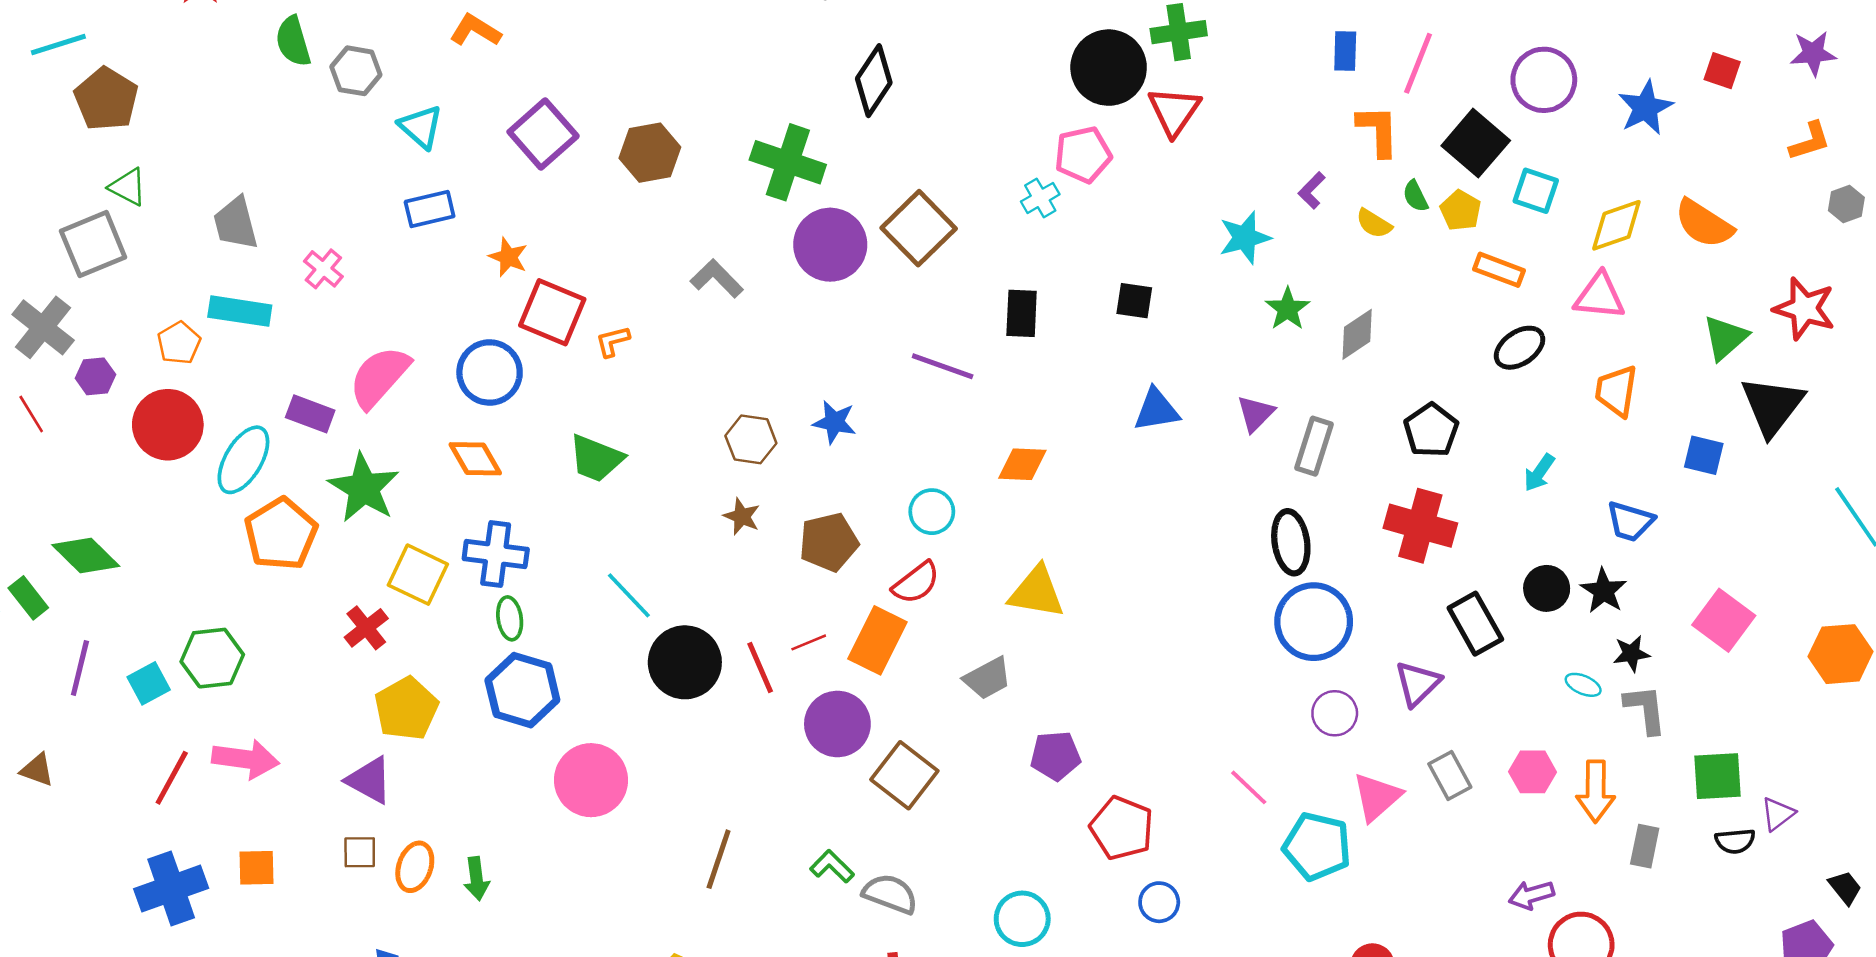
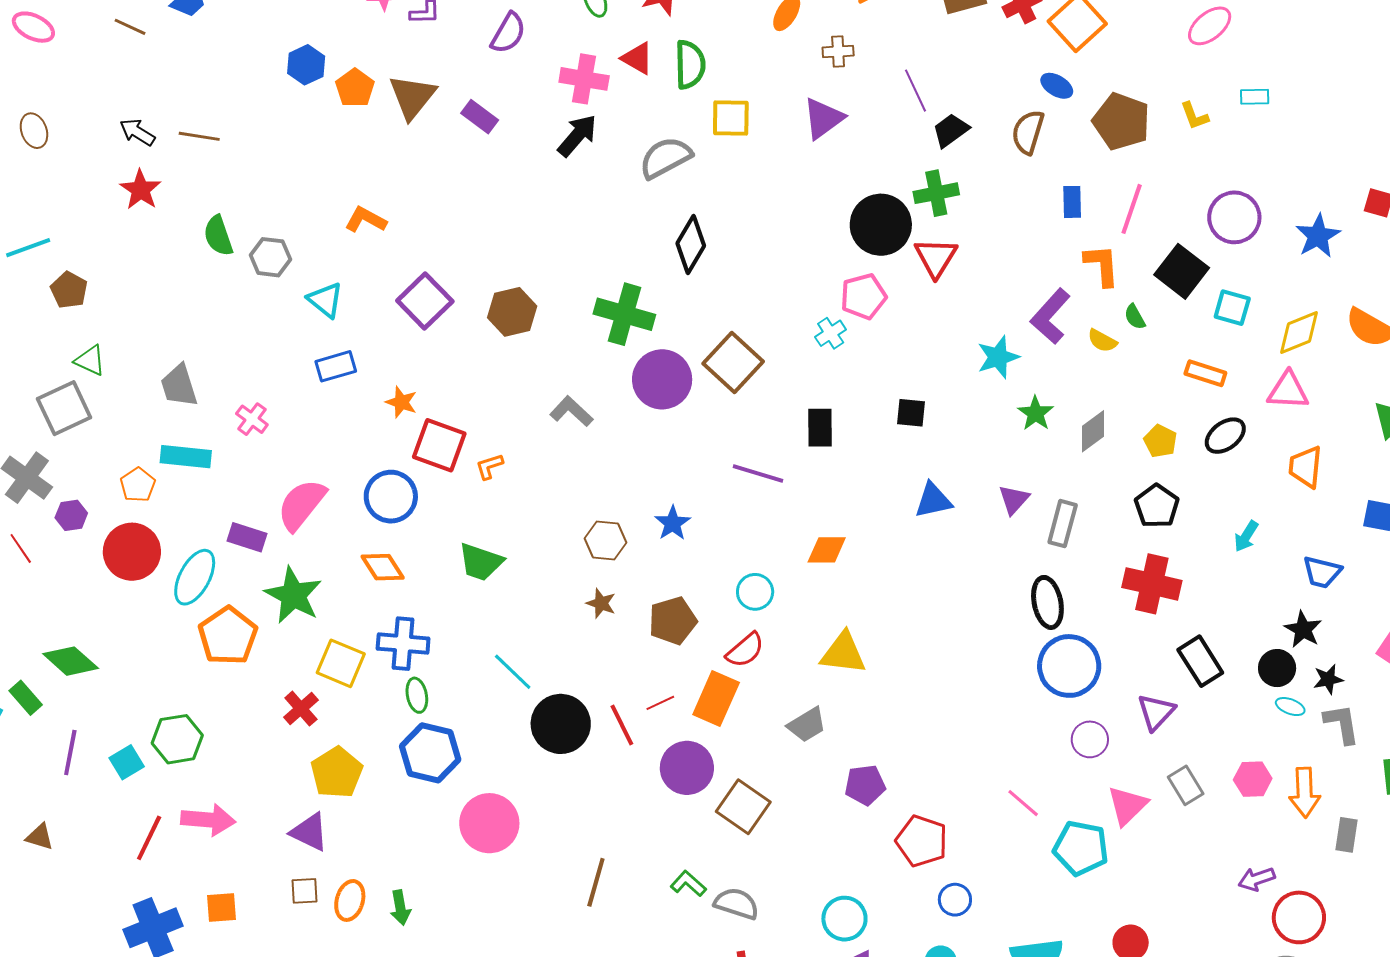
brown pentagon: (106, 99) -> (69, 290), size x0.7
purple L-shape: (1312, 190) -> (1050, 316), size x1.8
yellow pentagon: (1461, 210) -> (1160, 441), moved
blue star: (834, 422) -> (673, 523), turned 30
black circle: (1547, 588) -> (1277, 668), moved

